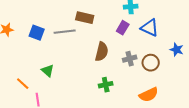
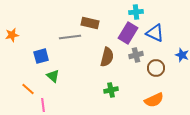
purple rectangle: (123, 28) -> (128, 33), size x1.5
blue square: (37, 33) -> (41, 56), moved, turned -35
gray cross: (130, 59) -> (136, 55), moved

